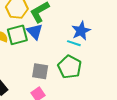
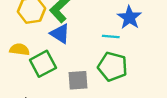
blue star: (81, 31) -> (129, 17), moved
green square: (17, 35) -> (43, 64), moved

